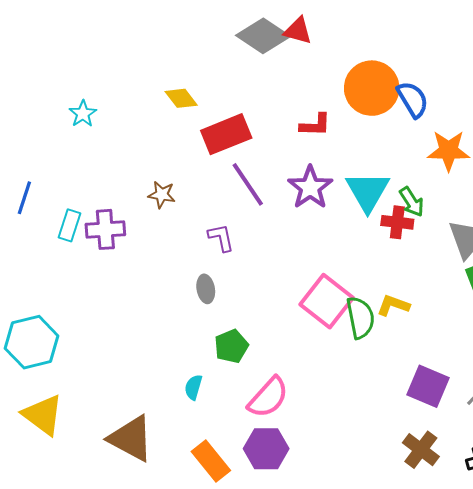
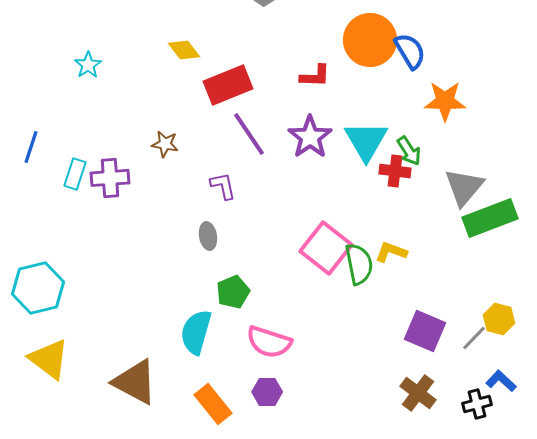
cyan semicircle: (193, 387) -> (196, 332), size x1.8
pink semicircle: (268, 397) -> (269, 342), turned 66
purple hexagon: (266, 449) -> (267, 392), size x0.7

